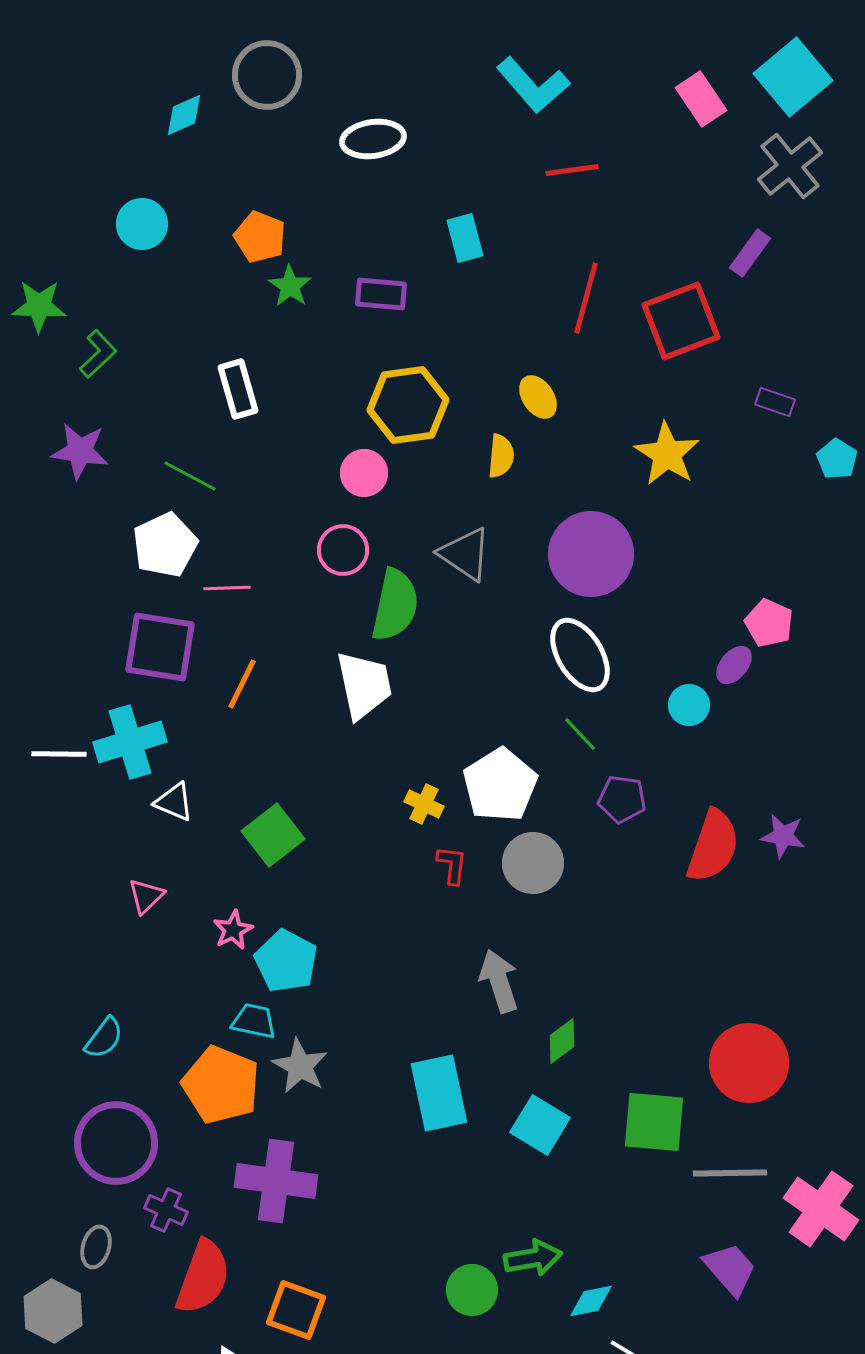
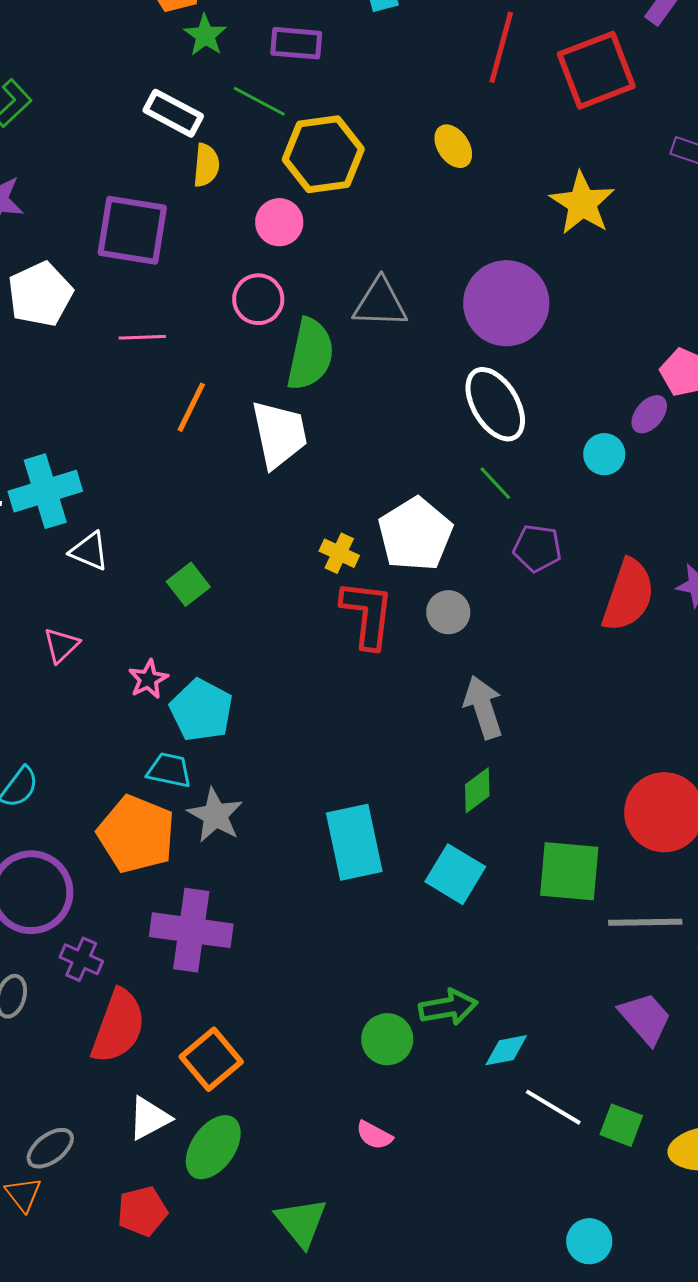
white rectangle: (238, 389) -> (173, 113), moved, turned -46
yellow semicircle: (501, 456) -> (206, 165), moved
green line: (190, 476) -> (259, 101), moved
white pentagon: (165, 545) -> (40, 294), moved
gray triangle: (465, 554) -> (380, 303), turned -32
purple square: (160, 647) -> (132, 230), moved
orange line: (242, 684) -> (191, 407), moved
green square: (273, 835) -> (188, 584), size x0.7
gray circle: (533, 863) -> (448, 612), size x0.7
red L-shape: (452, 865) -> (367, 614), size x1.8
gray arrow: (499, 981) -> (483, 707), moved
orange square: (296, 1310) -> (211, 1059), turned 30

